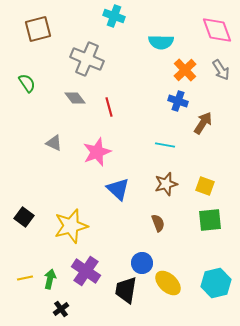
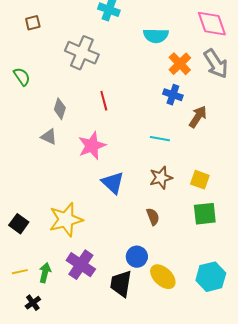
brown square: (38, 29) -> (33, 23), size x0.6
gray arrow: (221, 70) -> (216, 64), size x1.4
gray diamond: (75, 98) -> (60, 109), moved, turned 55
black square: (24, 217) -> (19, 224), moved
black cross: (61, 309) -> (33, 303), moved

